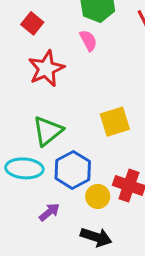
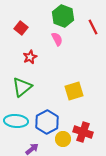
red star: (46, 69) -> (30, 57), size x0.6
green triangle: (48, 131) -> (22, 87), moved

